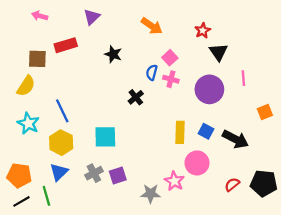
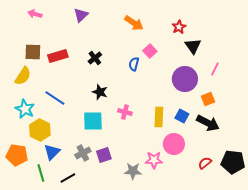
red rectangle: (66, 45) -> (58, 56), moved
black star: (113, 54) -> (100, 92), moved
pink line: (243, 78) -> (215, 69), turned 32
pink cross: (171, 79) -> (125, 112), moved
black cross: (136, 97) -> (95, 58), moved
blue line: (62, 111) -> (55, 98), turned -30
orange square: (265, 112) -> (208, 99), moved
yellow hexagon: (61, 143) -> (40, 130), moved
pink star: (174, 181) -> (154, 160), turned -30
black line: (22, 201) -> (68, 178), moved

